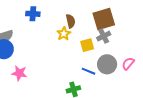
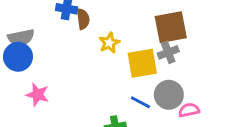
brown semicircle: (71, 21) -> (83, 19), moved
yellow square: (87, 45) -> (142, 63), size x1.5
pink semicircle: (128, 64) -> (189, 110), moved, turned 32

